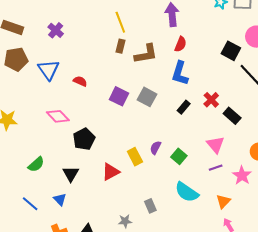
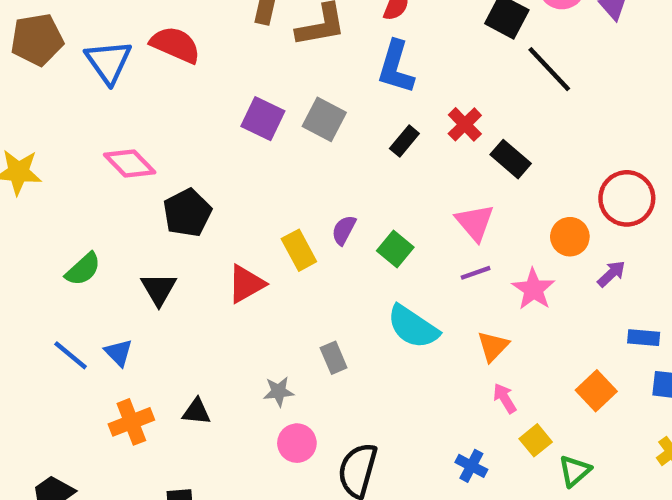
red semicircle: (80, 81) -> (175, 45), moved, size x1.6
blue triangle: (60, 199) -> (119, 353), moved

